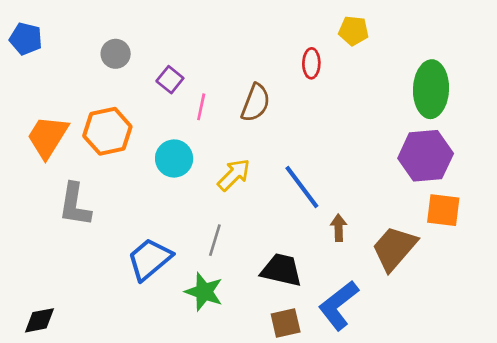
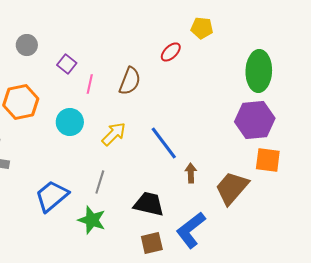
red ellipse: (311, 63) -> (171, 52), turned 45

